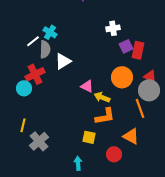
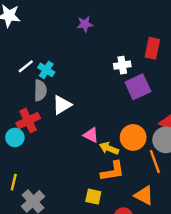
white line: (33, 41) -> (26, 66), moved
purple square: (126, 46) -> (138, 87), size x1.5
red rectangle: (138, 50) -> (152, 48), moved
orange circle: (122, 77) -> (133, 137), moved

